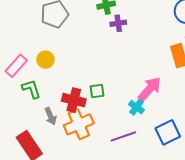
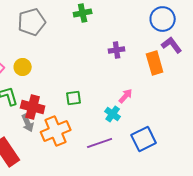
purple cross: (118, 23) -> (117, 50), moved
pink arrow: (150, 89) -> (126, 96), size x0.6
red cross: (74, 100) -> (33, 107), moved

